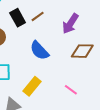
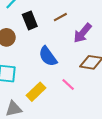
brown line: (38, 16) -> (60, 17), moved
pink line: (71, 90) -> (68, 84), moved

